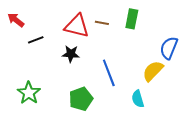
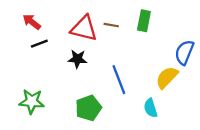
red arrow: (16, 20) -> (32, 22), moved
green star: (29, 93) -> (32, 101), turned -30

